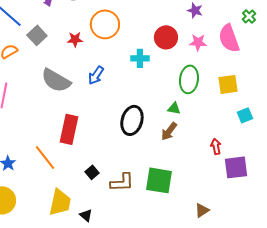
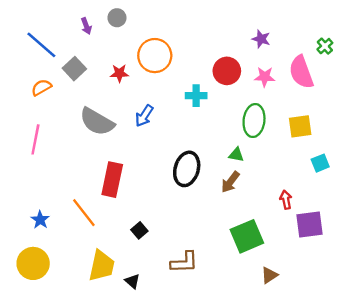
green square: (159, 180) -> (247, 236), moved, turned -32
brown L-shape: (122, 182) -> (184, 262), moved

